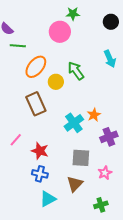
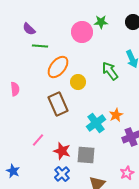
green star: (73, 14) -> (101, 22), moved
green arrow: (76, 71) -> (110, 71), moved
gray square: (81, 158) -> (86, 155), moved
blue cross: (40, 174) -> (62, 174), turned 35

